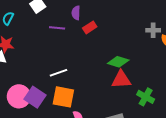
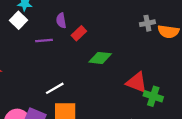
green diamond: (118, 62) -> (100, 58), moved
red triangle: (121, 80) -> (137, 82), moved, turned 35

